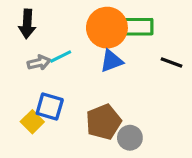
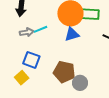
yellow square: (32, 122) -> (22, 78), moved
brown pentagon: (104, 122) -> (64, 72), turned 30

